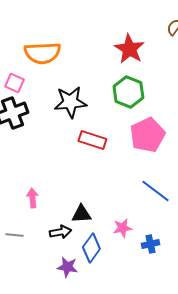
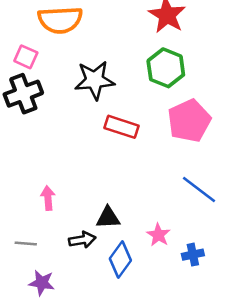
pink star: (122, 228) -> (158, 235), turned -30
purple star: (67, 267) -> (42, 283), moved

